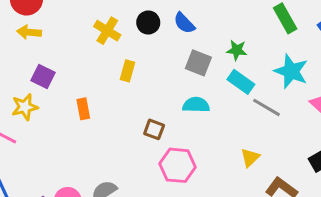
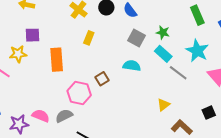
purple square: (43, 77) -> (32, 35), turned -35
orange rectangle: (83, 109) -> (57, 60), size x1.6
brown square: (154, 129) -> (102, 79), turned 32
pink hexagon: (178, 165) -> (79, 93), moved

